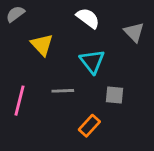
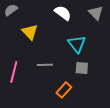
gray triangle: (134, 32) -> (96, 13), moved
cyan triangle: (92, 61) -> (77, 44), moved

